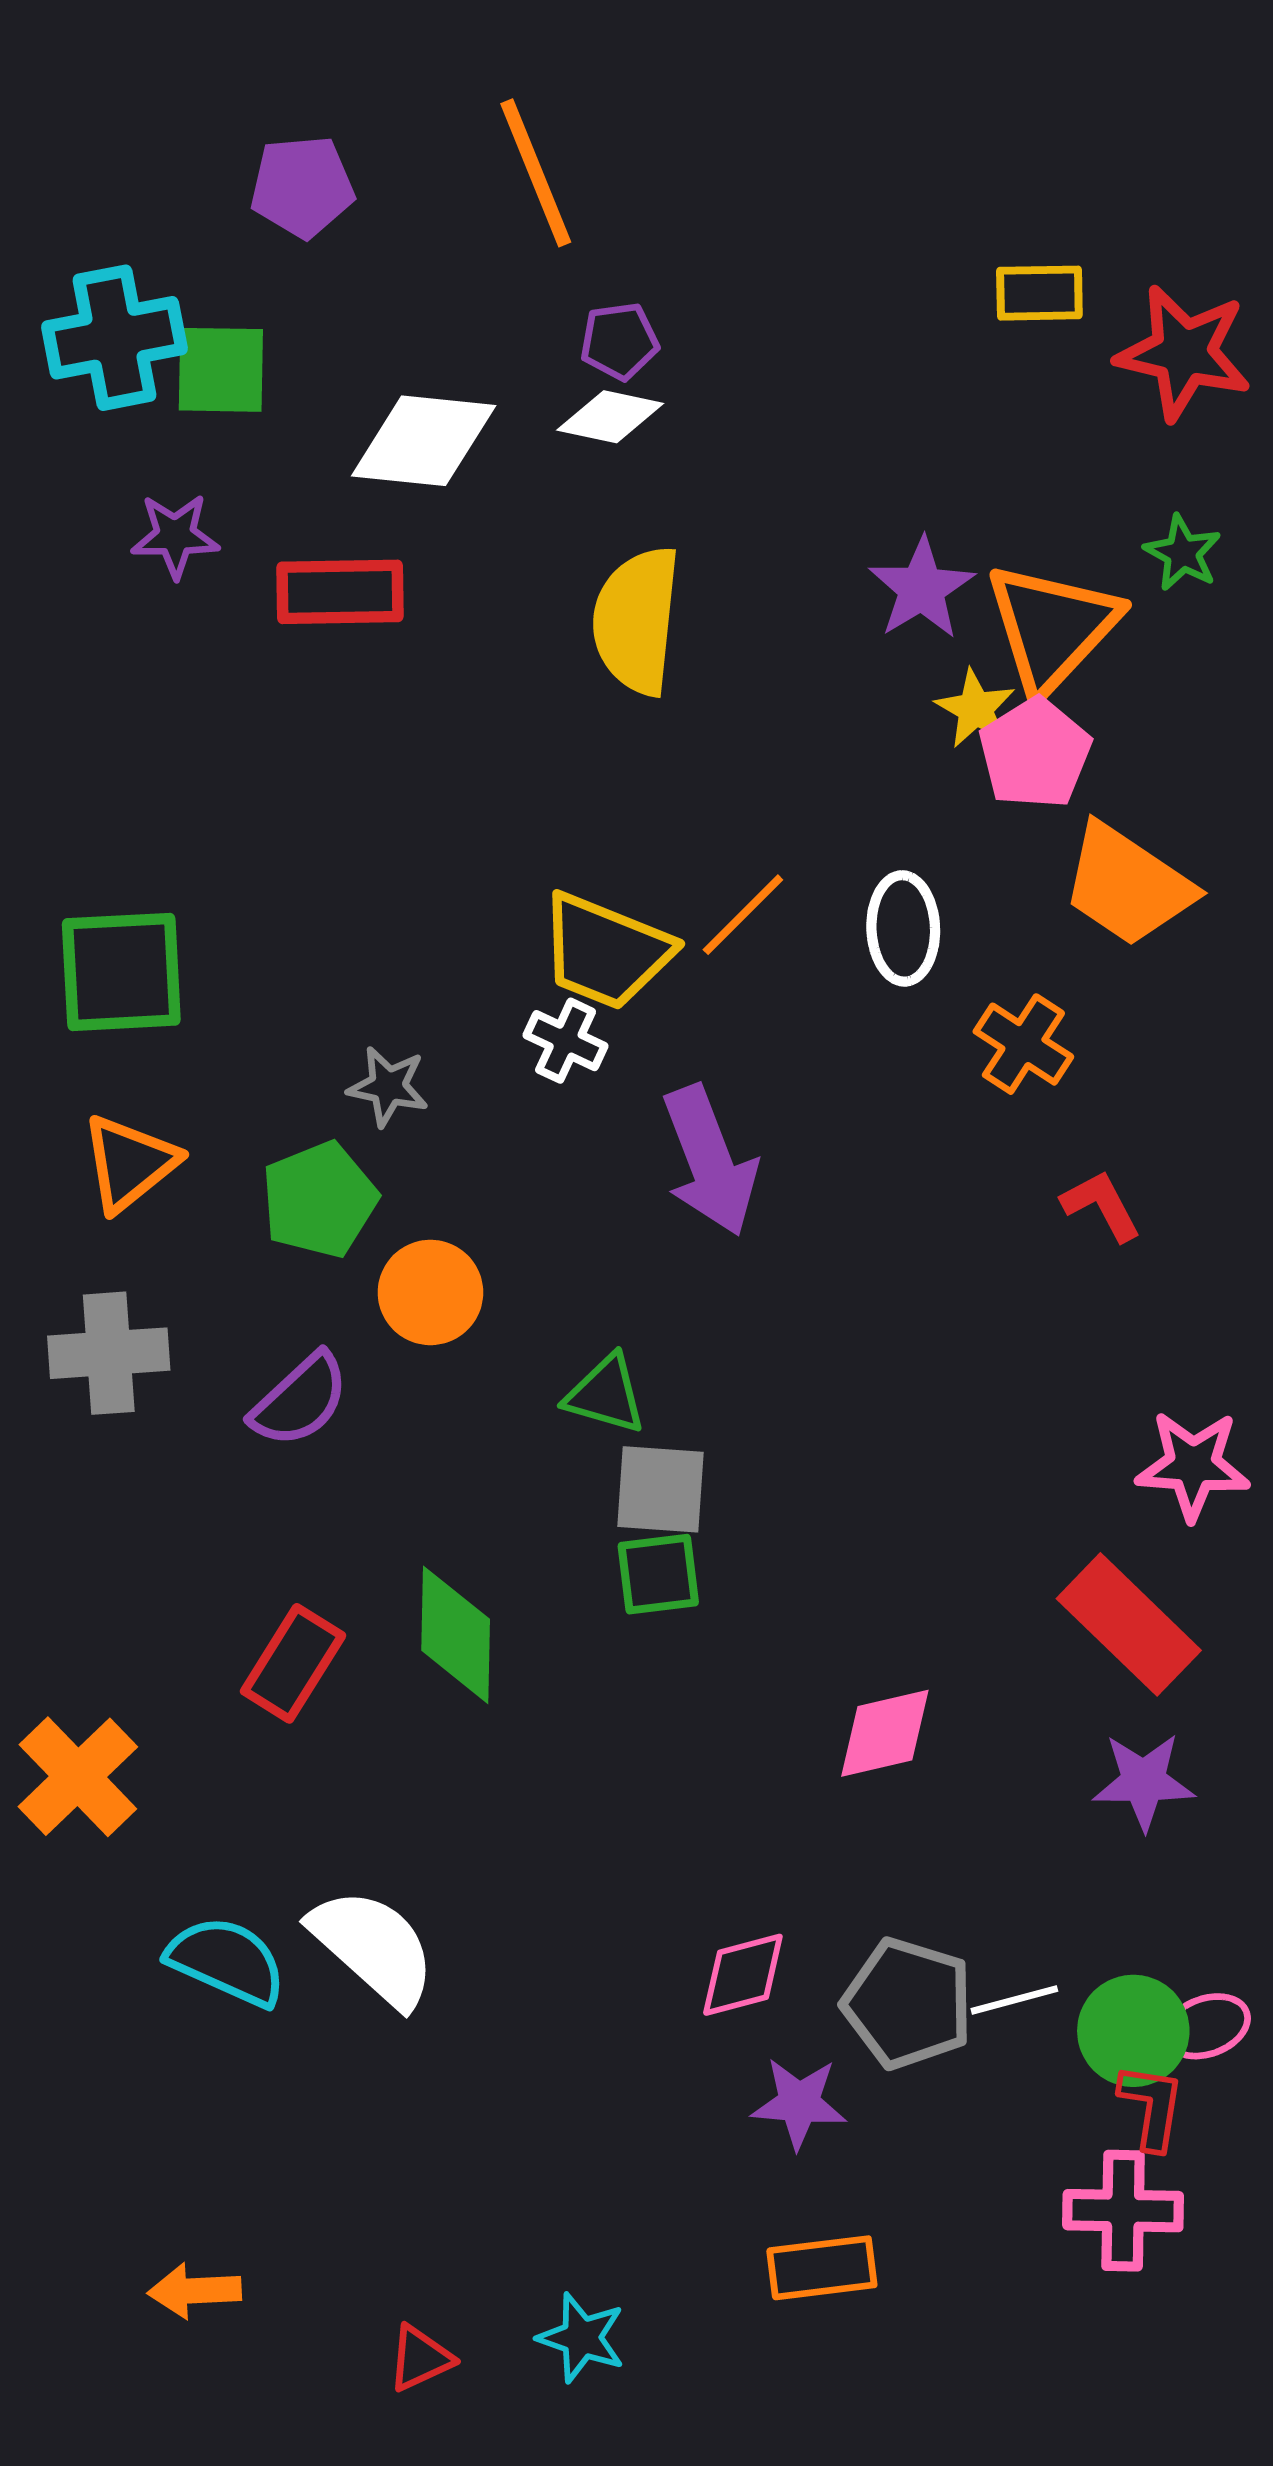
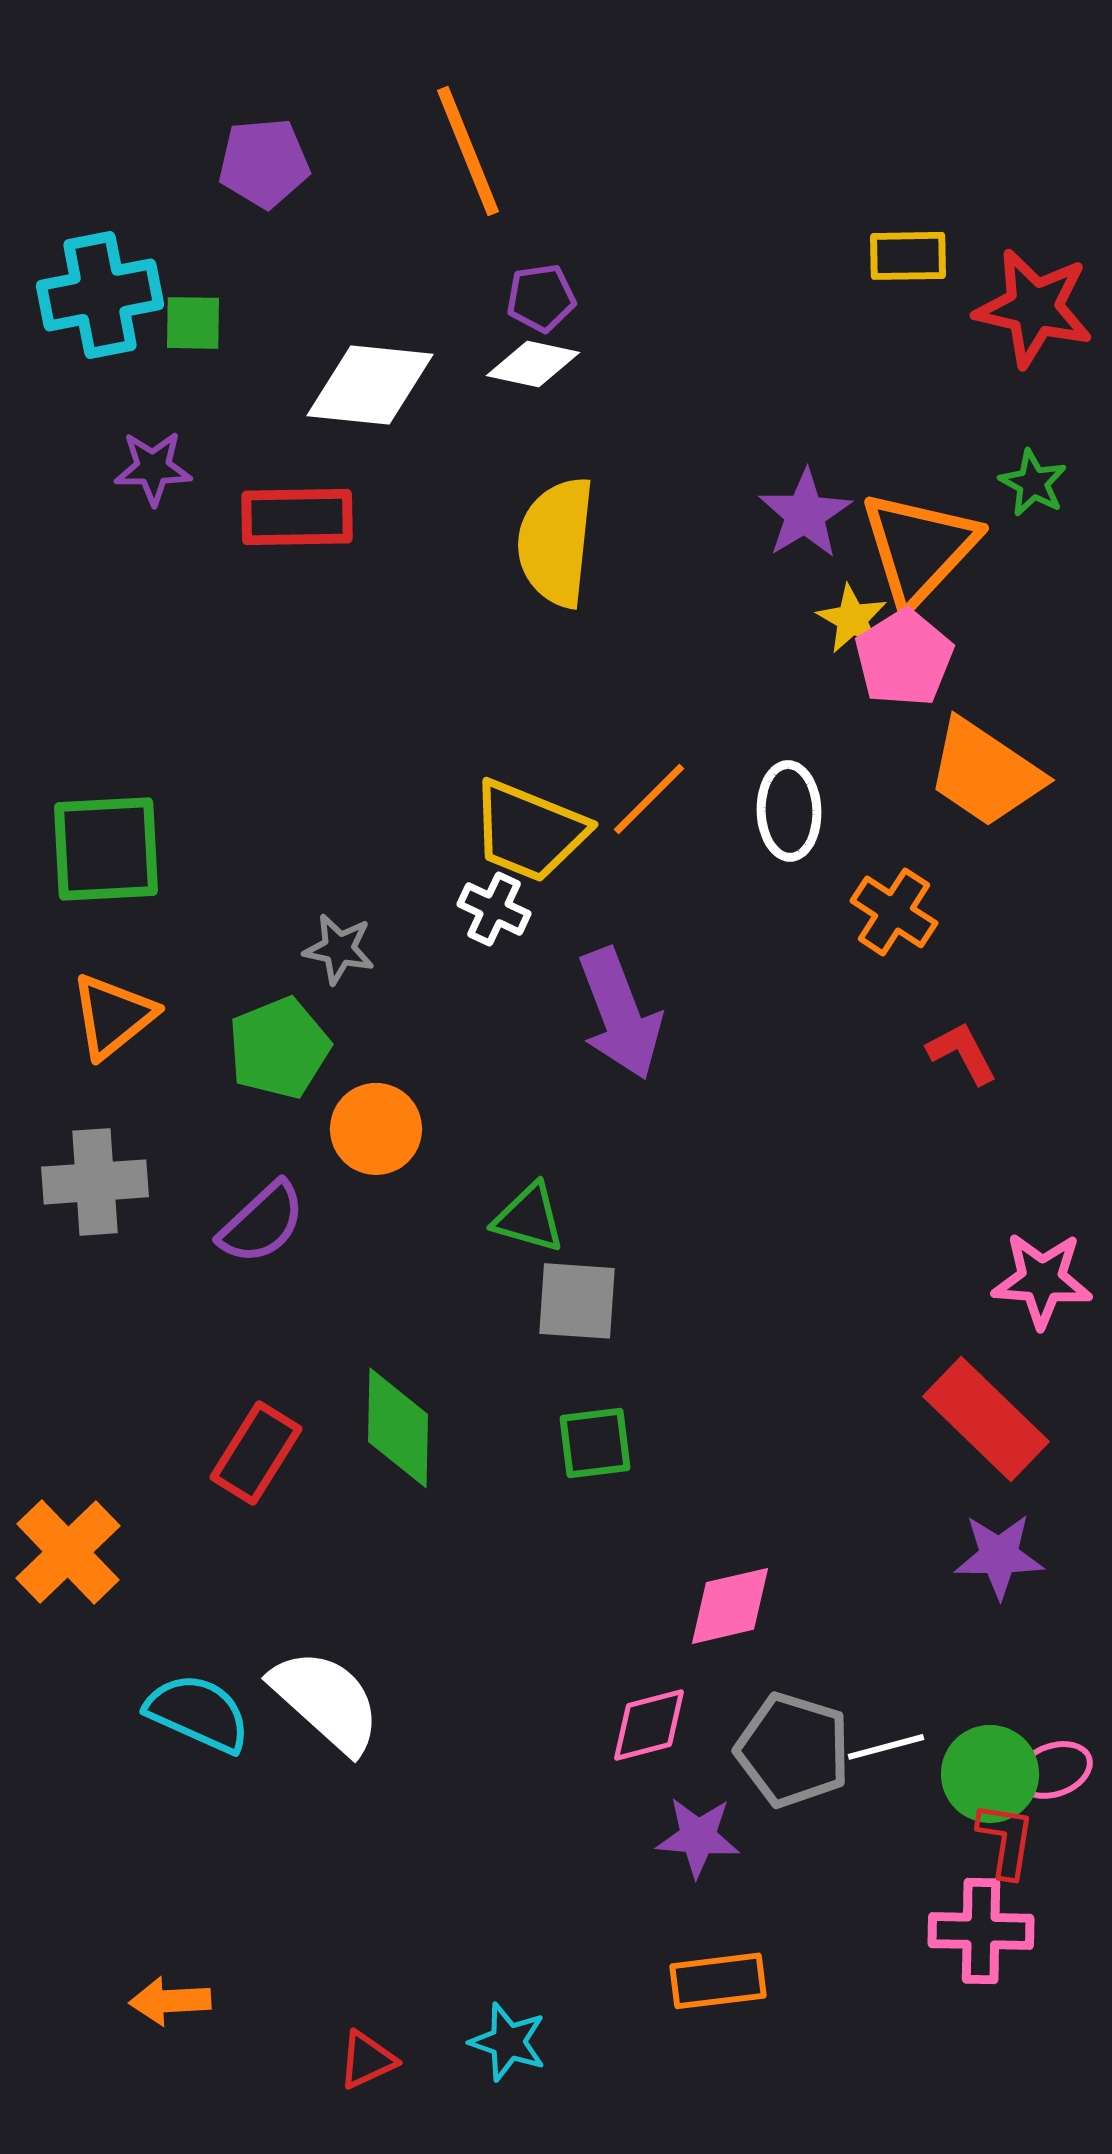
green square: (221, 370) -> (193, 323), size x0.7
green square: (658, 1574) -> (595, 1443), moved
pink diamond: (885, 1733) -> (730, 1606), moved

